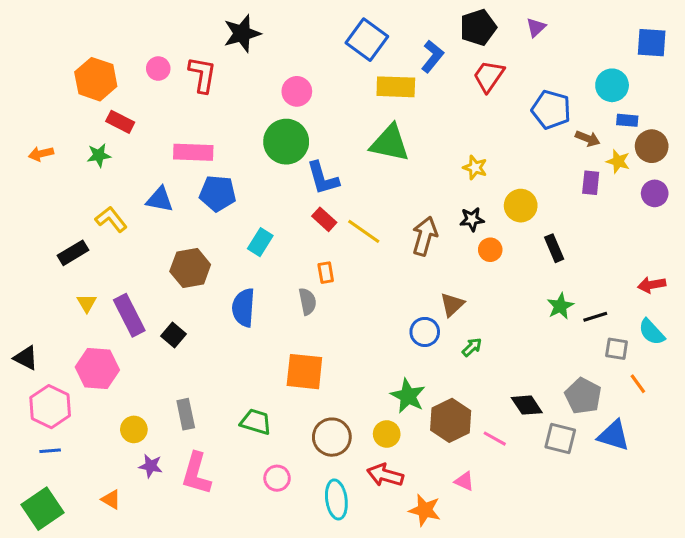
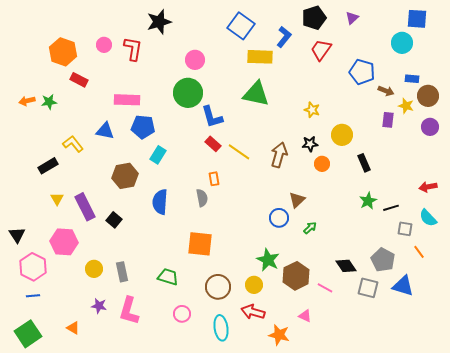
blue square: (652, 43) -> (417, 19), moved
cyan circle: (612, 85) -> (402, 43), moved
green star: (99, 155) -> (49, 102), moved
cyan rectangle: (260, 242) -> (158, 155), moved
black triangle: (26, 358) -> (17, 235), turned 30
yellow circle: (134, 429) -> (94, 269), moved

